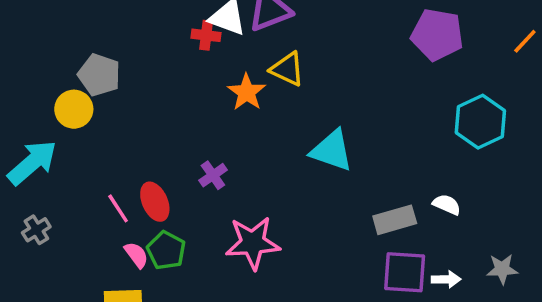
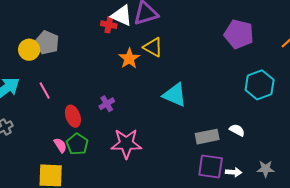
yellow circle: (74, 109) -> (29, 50), moved
pink line: (118, 208) -> (45, 91), moved

